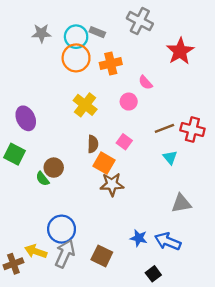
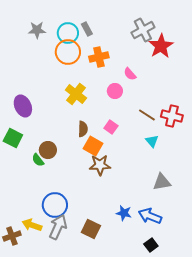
gray cross: (140, 21) -> (143, 30), moved, turned 35
gray rectangle: (97, 32) -> (87, 29), turned 40
brown line: (164, 128) -> (147, 115), turned 54
black square: (153, 274) -> (151, 245), moved

